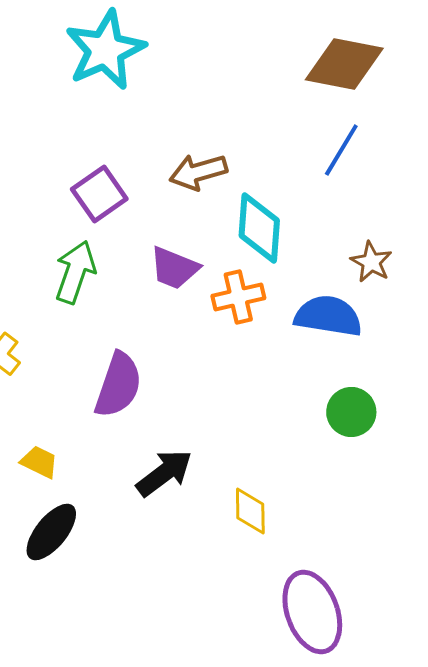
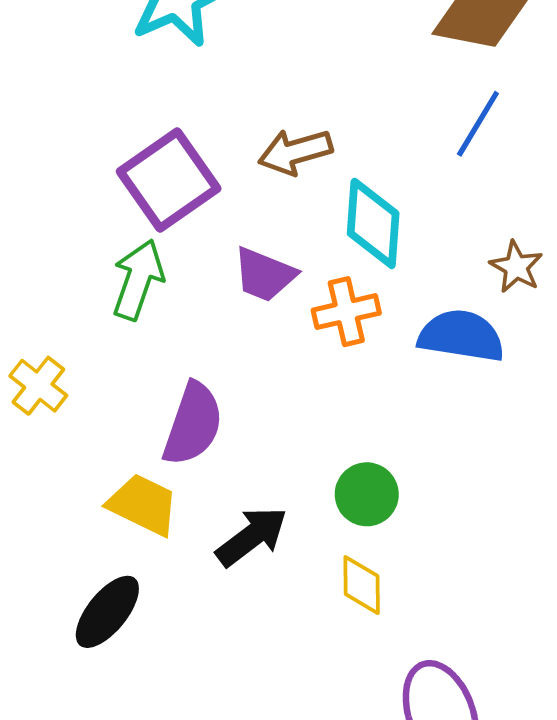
purple square: (99, 194) -> (169, 180), size x1.4
green circle: (351, 412) -> (367, 494), moved
yellow trapezoid: (39, 462) -> (143, 505), moved, size x1.5

